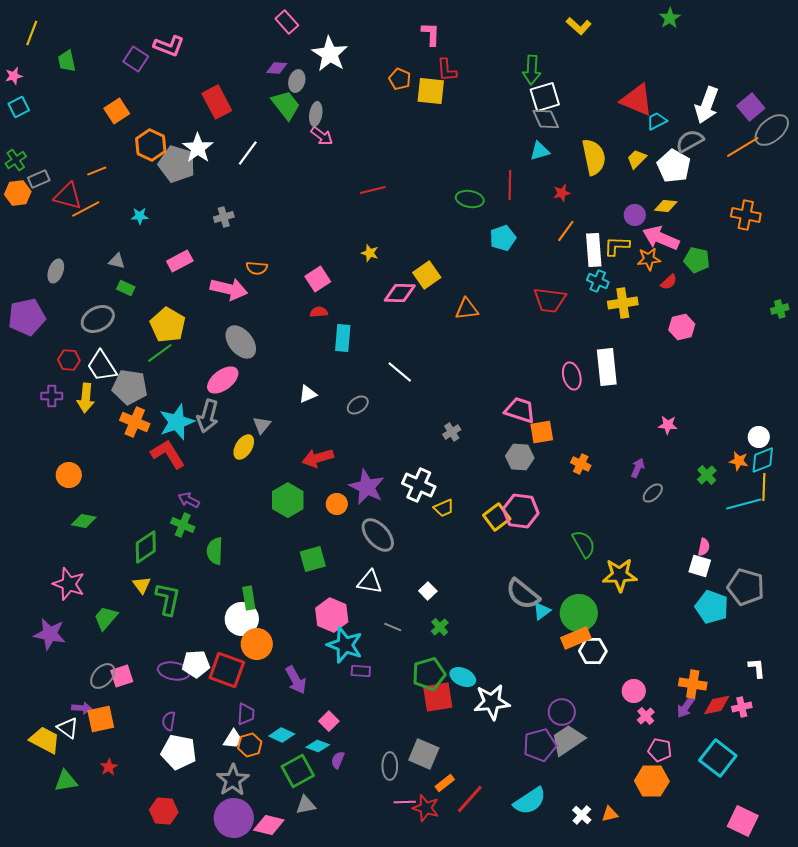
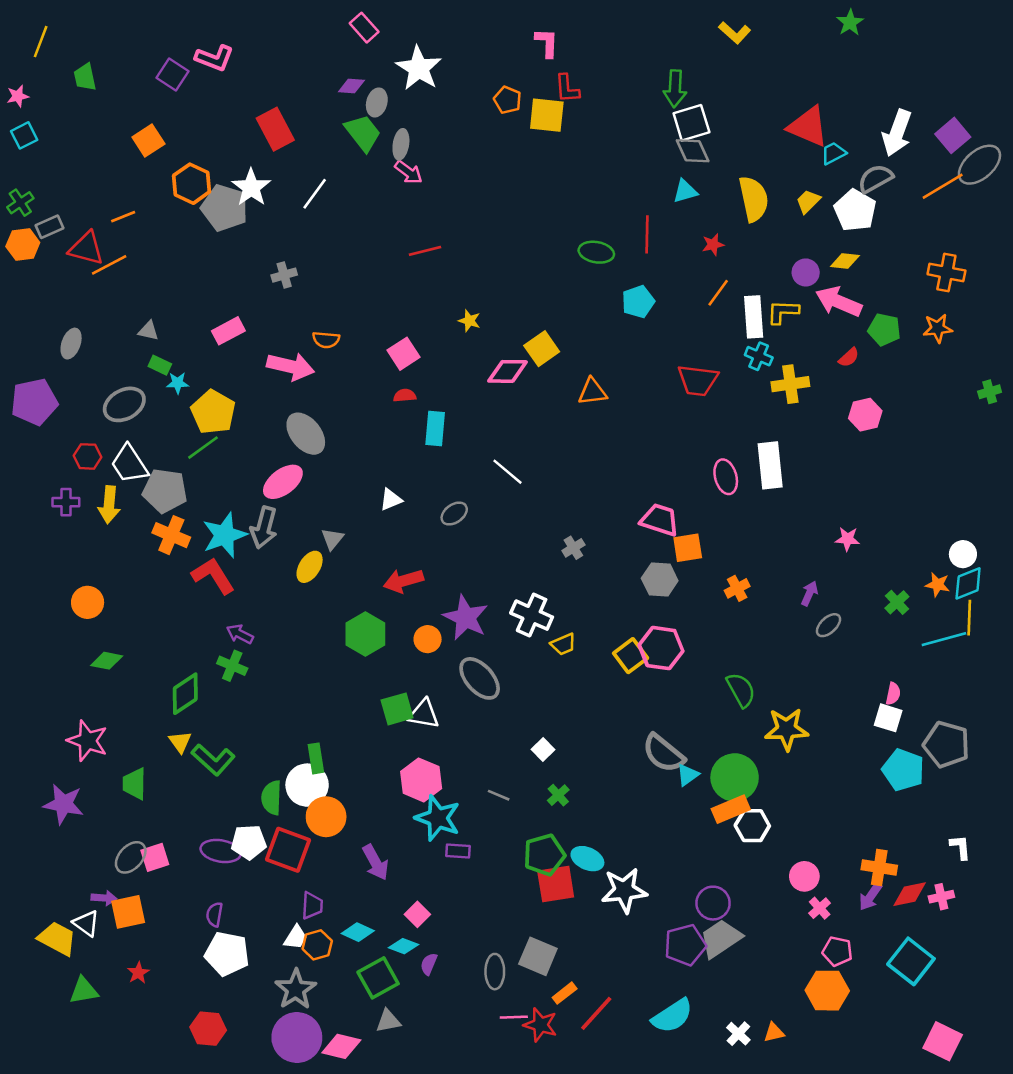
red line: (373, 190) -> (425, 251), moved
cyan star: (140, 216) -> (178, 383), moved
orange star: (649, 259) -> (938, 328), moved
orange cross: (581, 464) -> (737, 588), turned 36
green semicircle: (215, 551) -> (271, 798), moved
white triangle: (370, 582) -> (424, 714), moved
green L-shape: (168, 599) -> (213, 760), turned 120
green trapezoid: (106, 618) -> (134, 784), turned -40

